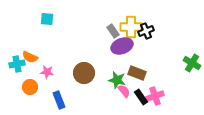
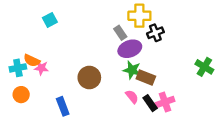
cyan square: (47, 19) -> (50, 20), turned -32
yellow cross: (131, 27) -> (139, 16), moved
pink star: (47, 72) -> (41, 68), moved
green star: (117, 80) -> (132, 70), moved
orange circle: (30, 87) -> (21, 95), moved

